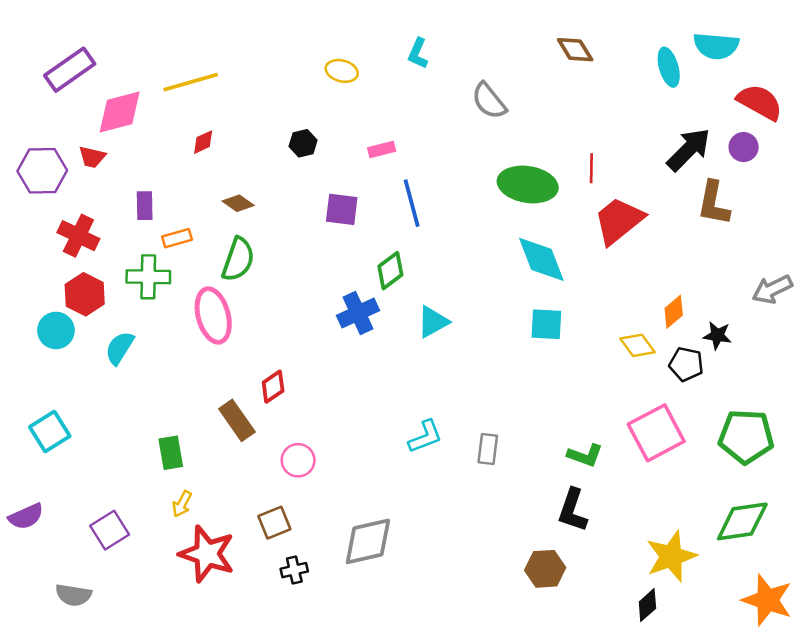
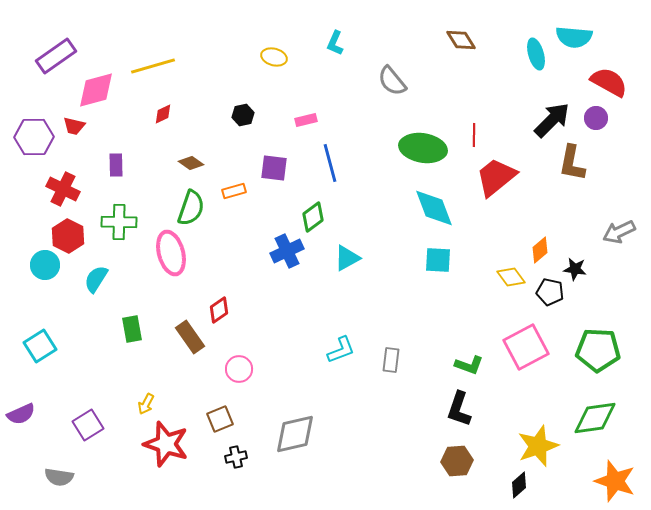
orange rectangle: (177, 238) -> (234, 191), moved
green rectangle: (171, 453) -> (132, 329), moved
brown hexagon: (545, 569) -> (457, 461), moved

